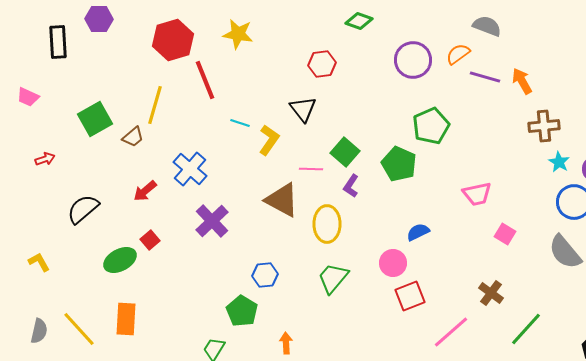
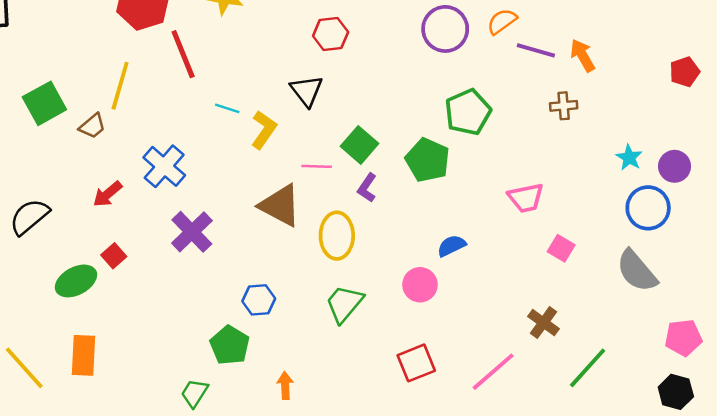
brown cross: (544, 126) -> (564, 106), moved, size x0.7
red square: (410, 296) -> (416, 363), moved

